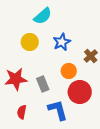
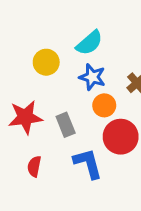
cyan semicircle: (43, 16) -> (89, 43), moved
blue star: (62, 42) -> (92, 77), moved, turned -30

